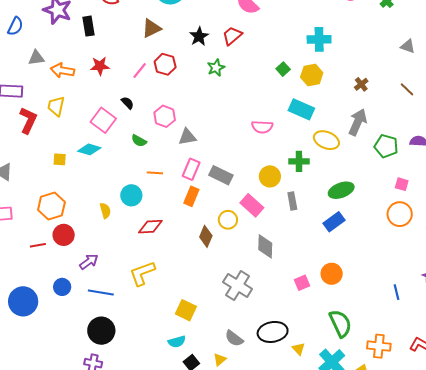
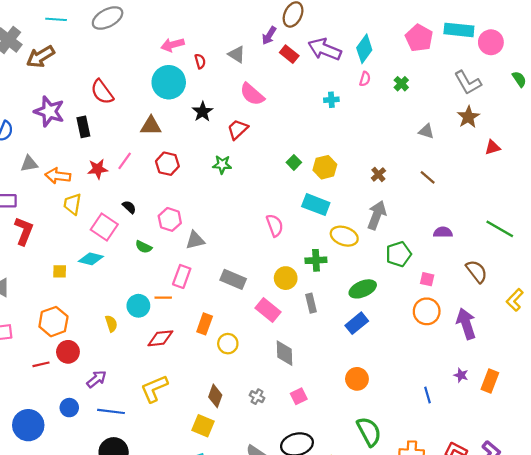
brown triangle: (151, 28) -> (151, 126), turned 30
black star: (199, 36) -> (203, 112), moved
cyan cross: (319, 39) -> (331, 100), moved, size x0.6
green star: (216, 68) -> (222, 165), turned 30
pink line: (140, 71) -> (125, 161), moved
yellow trapezoid: (56, 106) -> (72, 204), moved
pink semicircle: (262, 127) -> (275, 225), turned -110
green pentagon: (386, 146) -> (399, 254), moved, turned -30
pink rectangle: (191, 169) -> (182, 276), moved
orange line: (155, 173) -> (163, 298), moved
orange rectangle: (191, 196) -> (205, 324), moved
yellow circle: (228, 220) -> (228, 344), moved
brown diamond: (206, 236) -> (215, 396), moved
pink square: (302, 283) -> (299, 396), moved
gray cross: (238, 286) -> (257, 397), size x0.5

